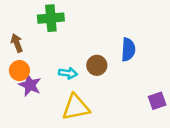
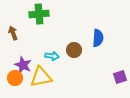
orange circle: (19, 71) -> (15, 78), moved
yellow triangle: (76, 107) -> (41, 77), moved

